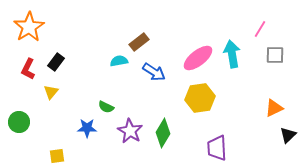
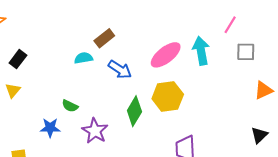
orange triangle: (274, 108) -> (263, 90), moved
green diamond: (163, 133) -> (134, 111), moved

